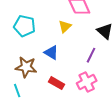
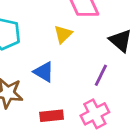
red rectangle: (57, 83) -> (52, 116), turned -35

